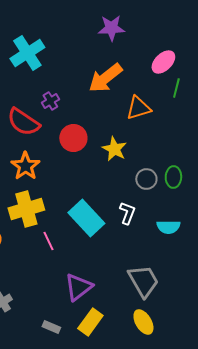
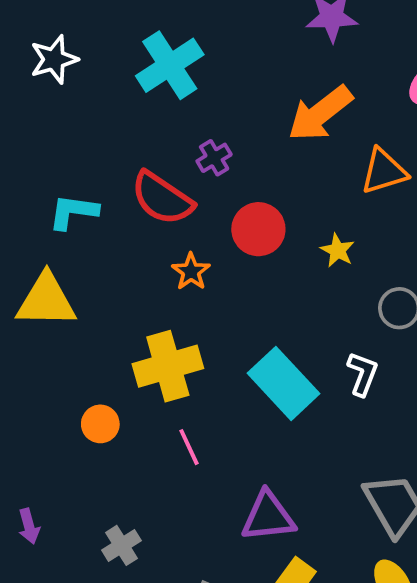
yellow star: (114, 149) -> (338, 250), size x0.7
orange star: (25, 166) -> (191, 272), moved, size x0.7
pink line: (48, 241) -> (189, 447), moved
purple triangle: (78, 287) -> (268, 517), turned 32

